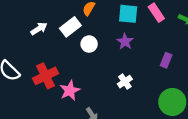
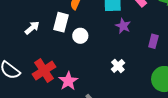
white rectangle: (70, 27) -> (61, 22), turned -30
purple star: (125, 42) -> (123, 26), moved

